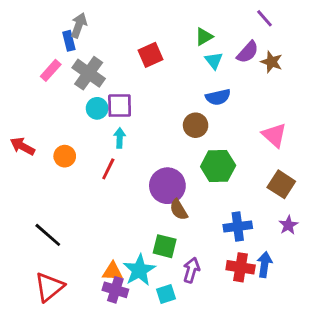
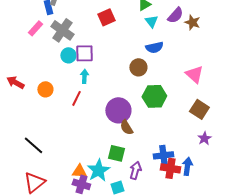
blue cross: (238, 227) -> (163, 155), moved

